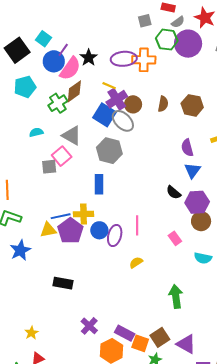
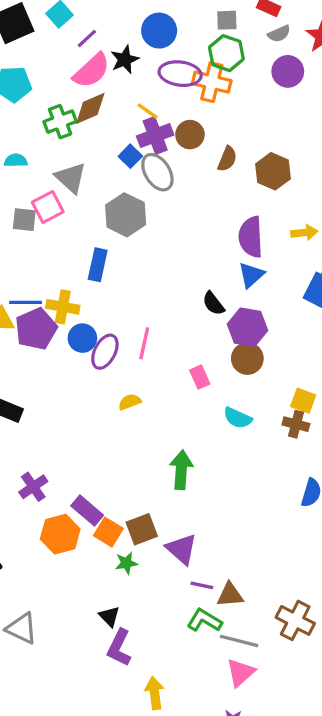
green hexagon: (167, 40) -> (226, 53), moved
purple circle: (188, 44) -> (288, 71), size x0.7
blue circle: (54, 61) -> (159, 31), moved
brown circle: (133, 104) -> (190, 135), moved
blue square: (105, 115) -> (130, 156), size x0.6
purple semicircle: (187, 148) -> (251, 237), size x1.4

